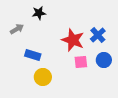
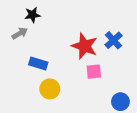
black star: (39, 13) -> (32, 15), moved
blue circle: (104, 60) -> (120, 102), moved

